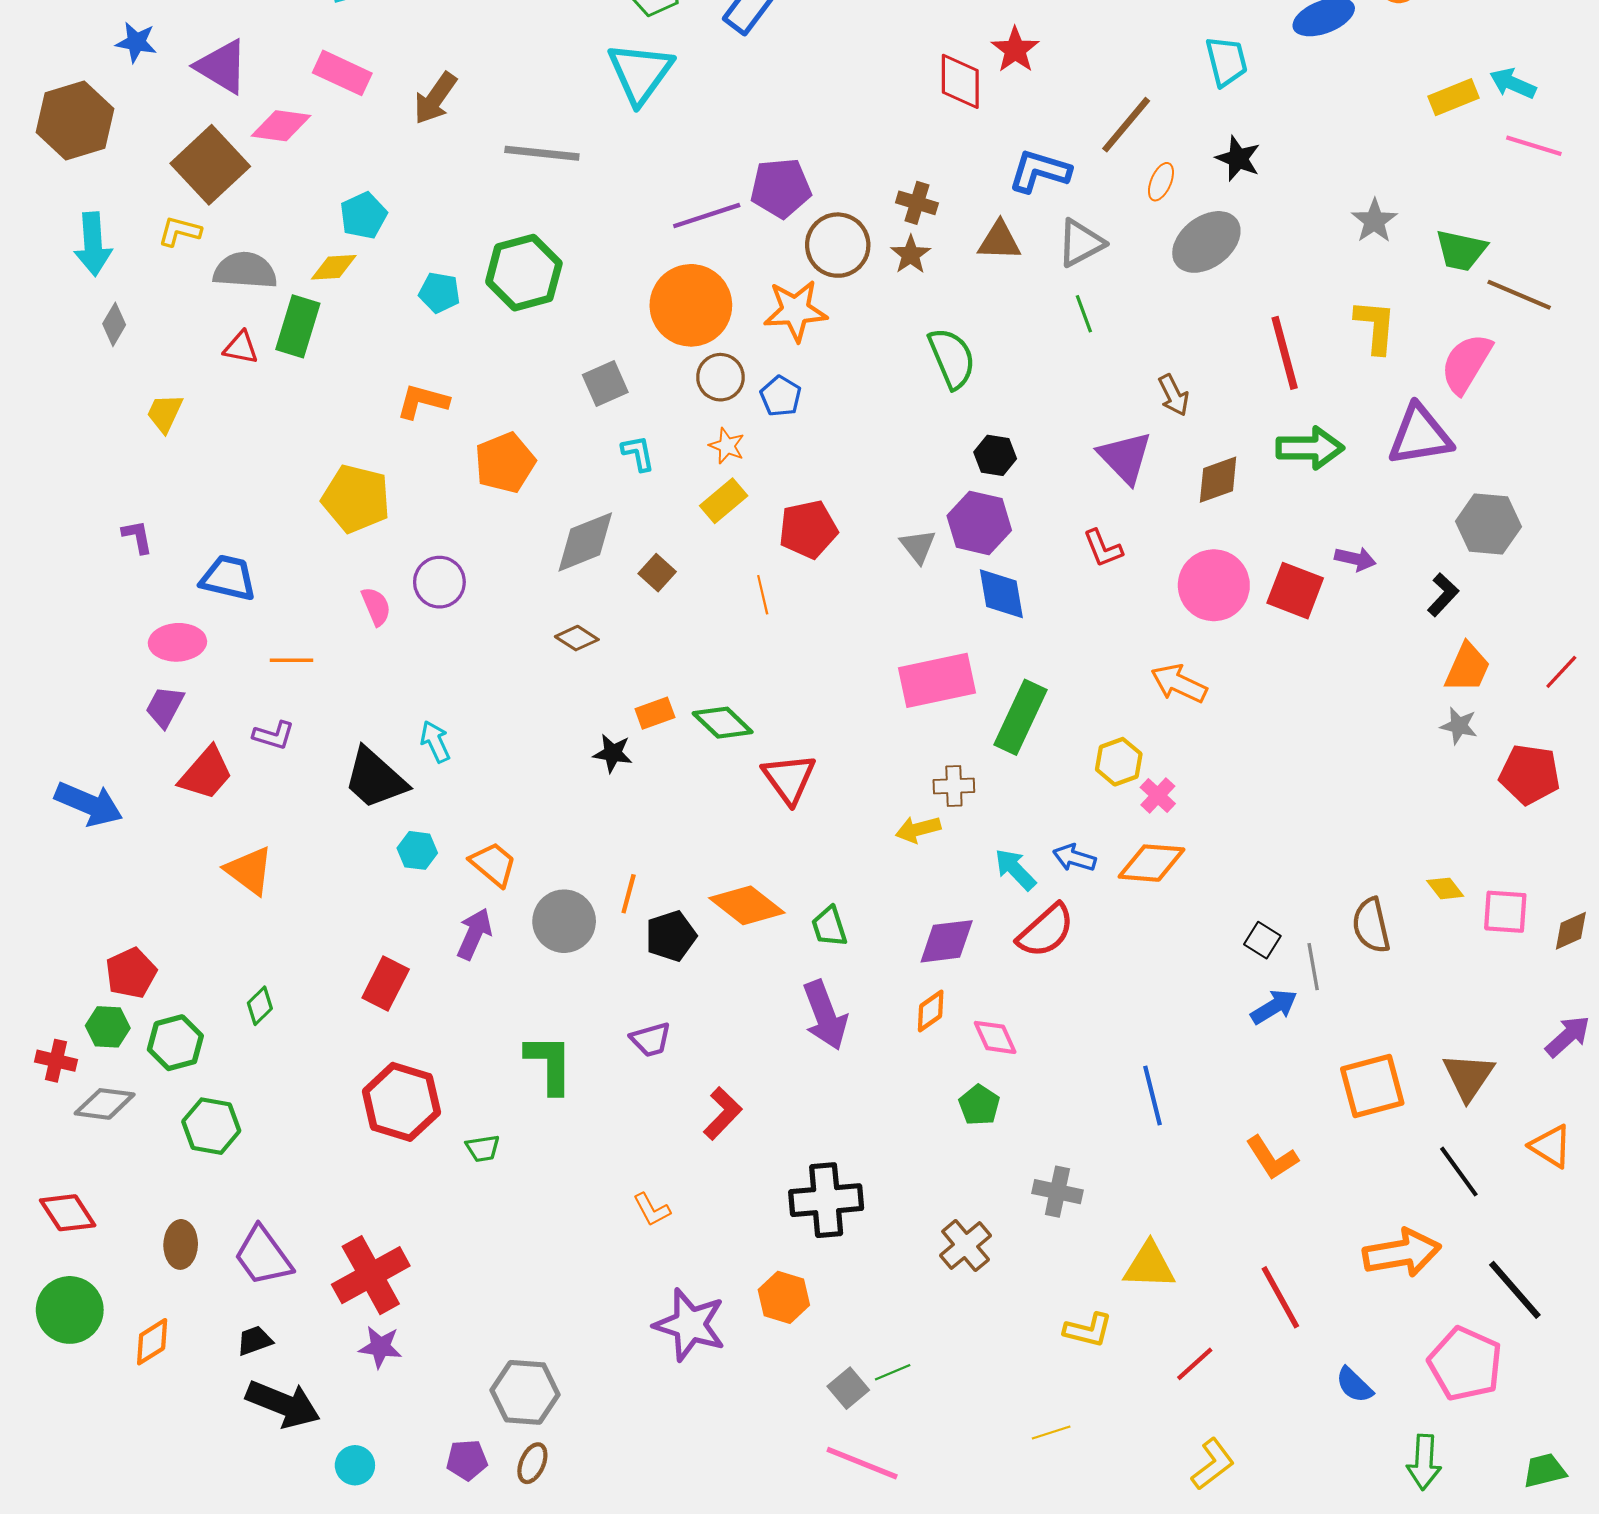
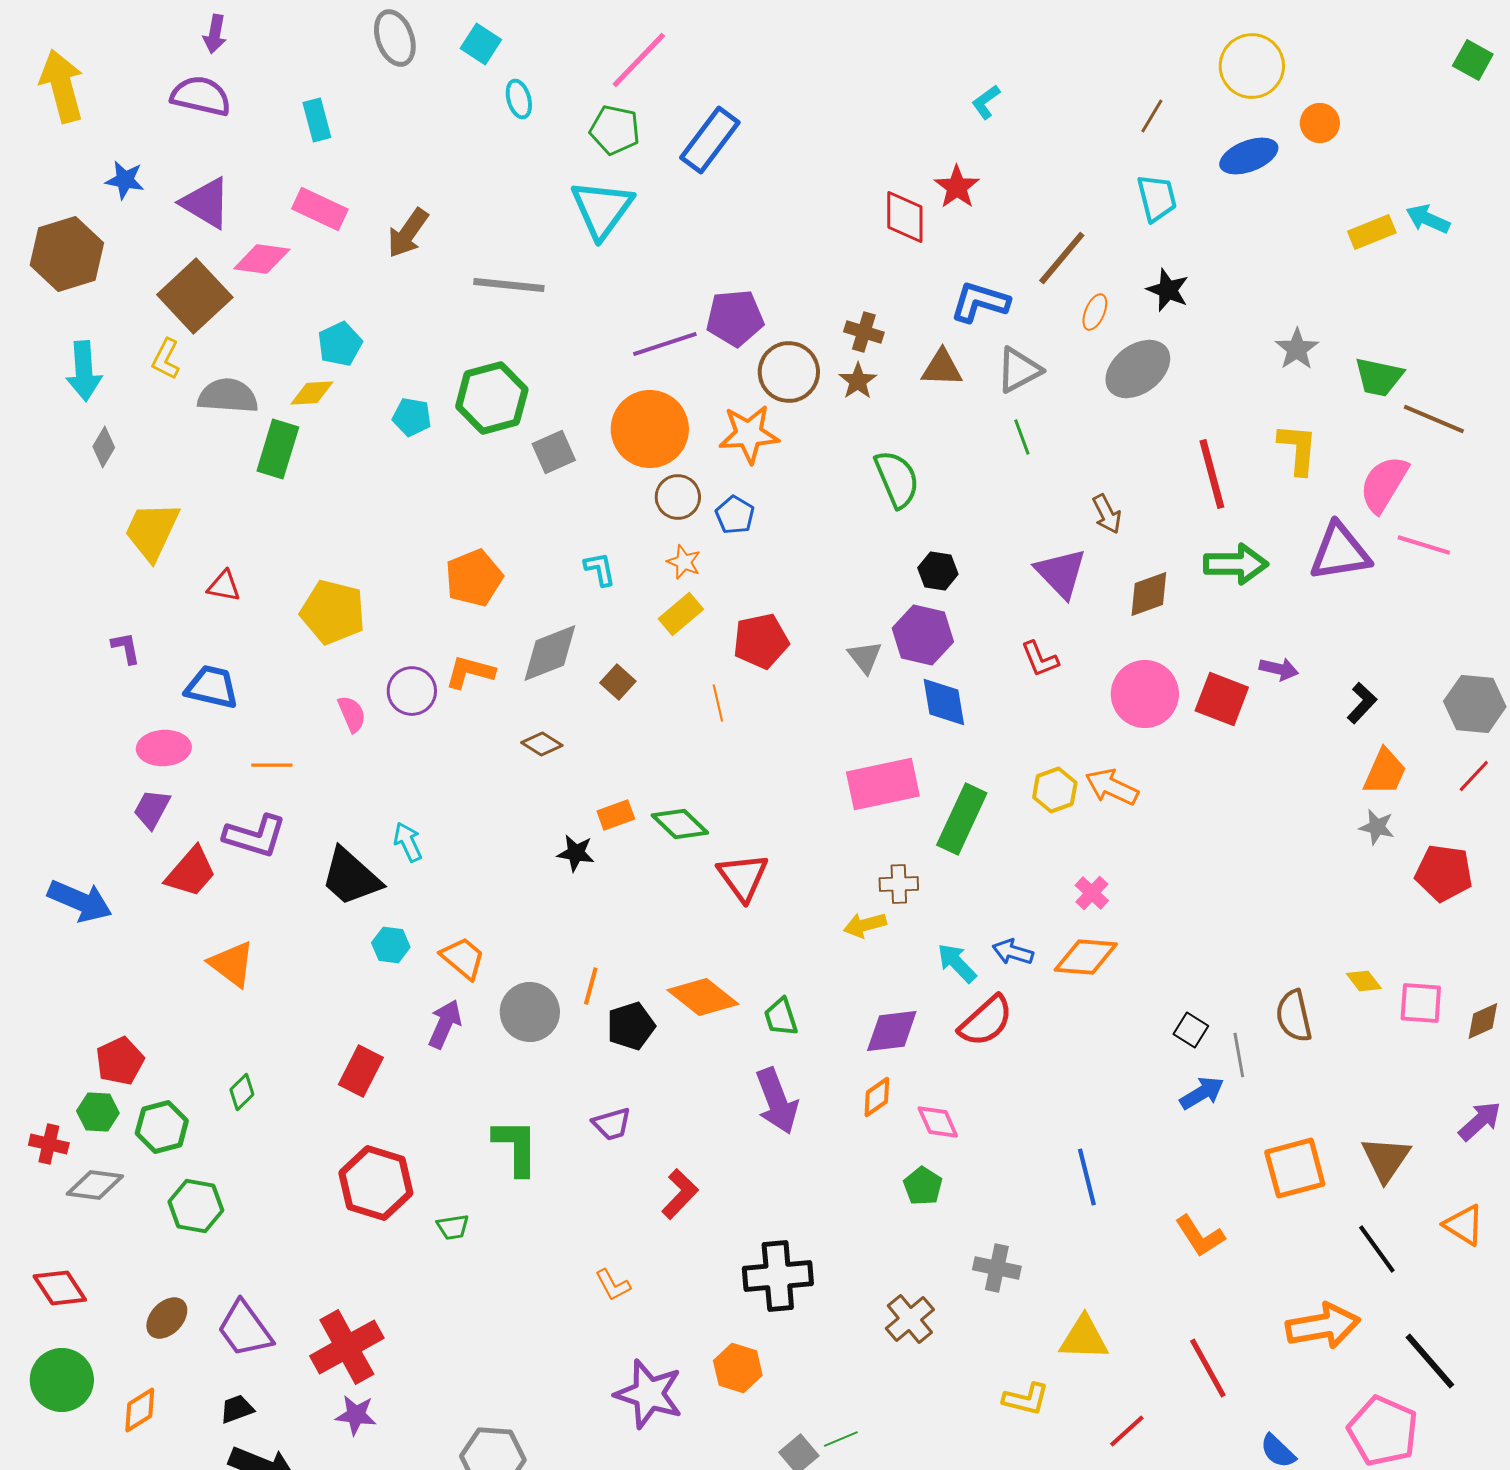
pink line: (1534, 146) -> (1424, 545), moved
yellow L-shape: (180, 231) -> (166, 359), turned -78
red triangle: (241, 348) -> (224, 586), moved
gray square: (605, 383) -> (554, 452), moved
orange L-shape: (423, 401) -> (470, 672), moved
yellow trapezoid: (165, 413) -> (152, 531), size x1.6
gray hexagon: (1488, 524) -> (1475, 704), moved
purple L-shape: (274, 735) -> (255, 836), size x1.6
yellow hexagon: (1119, 762) -> (1055, 790), moved
brown ellipse: (181, 1244) -> (167, 1318), turned 42

